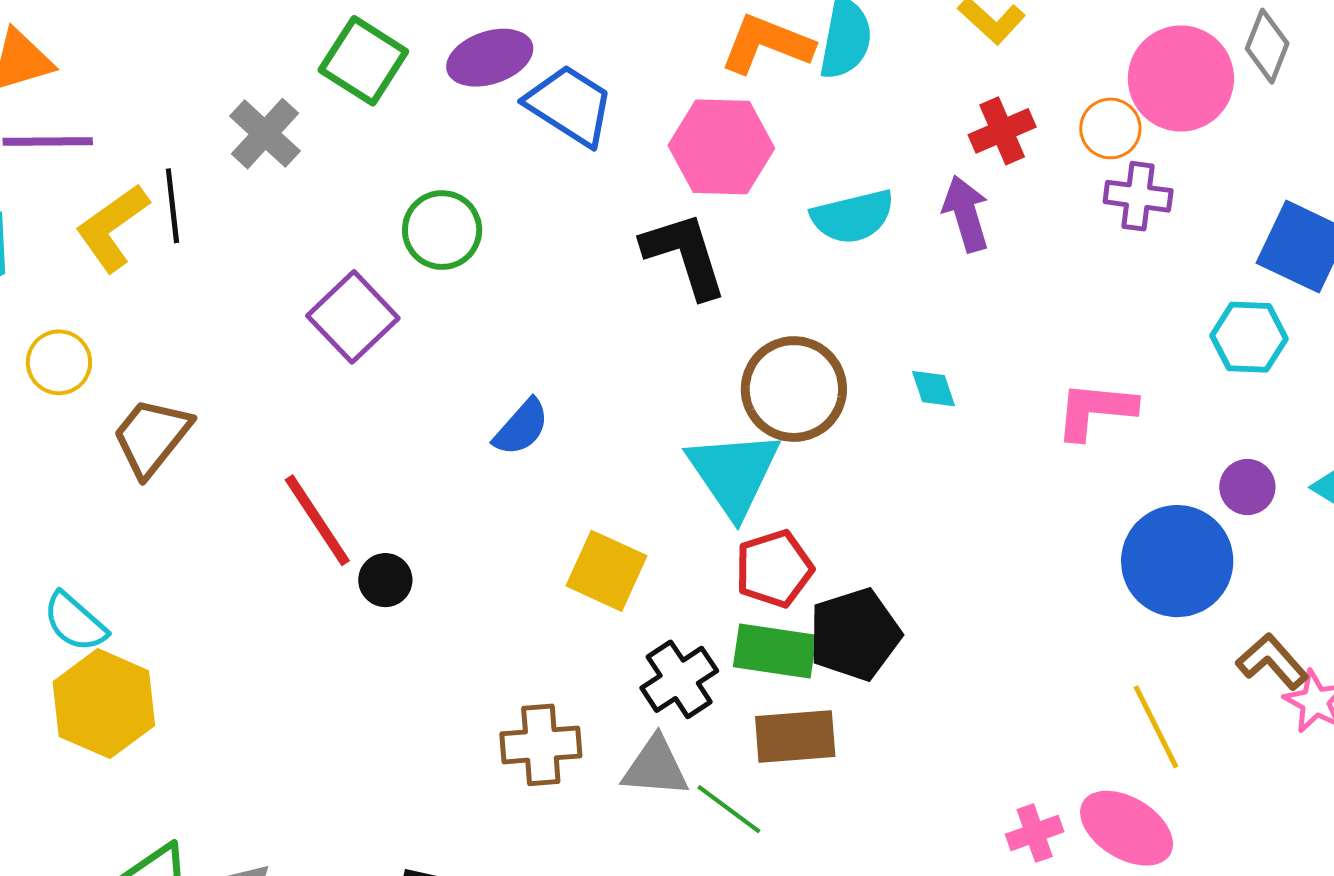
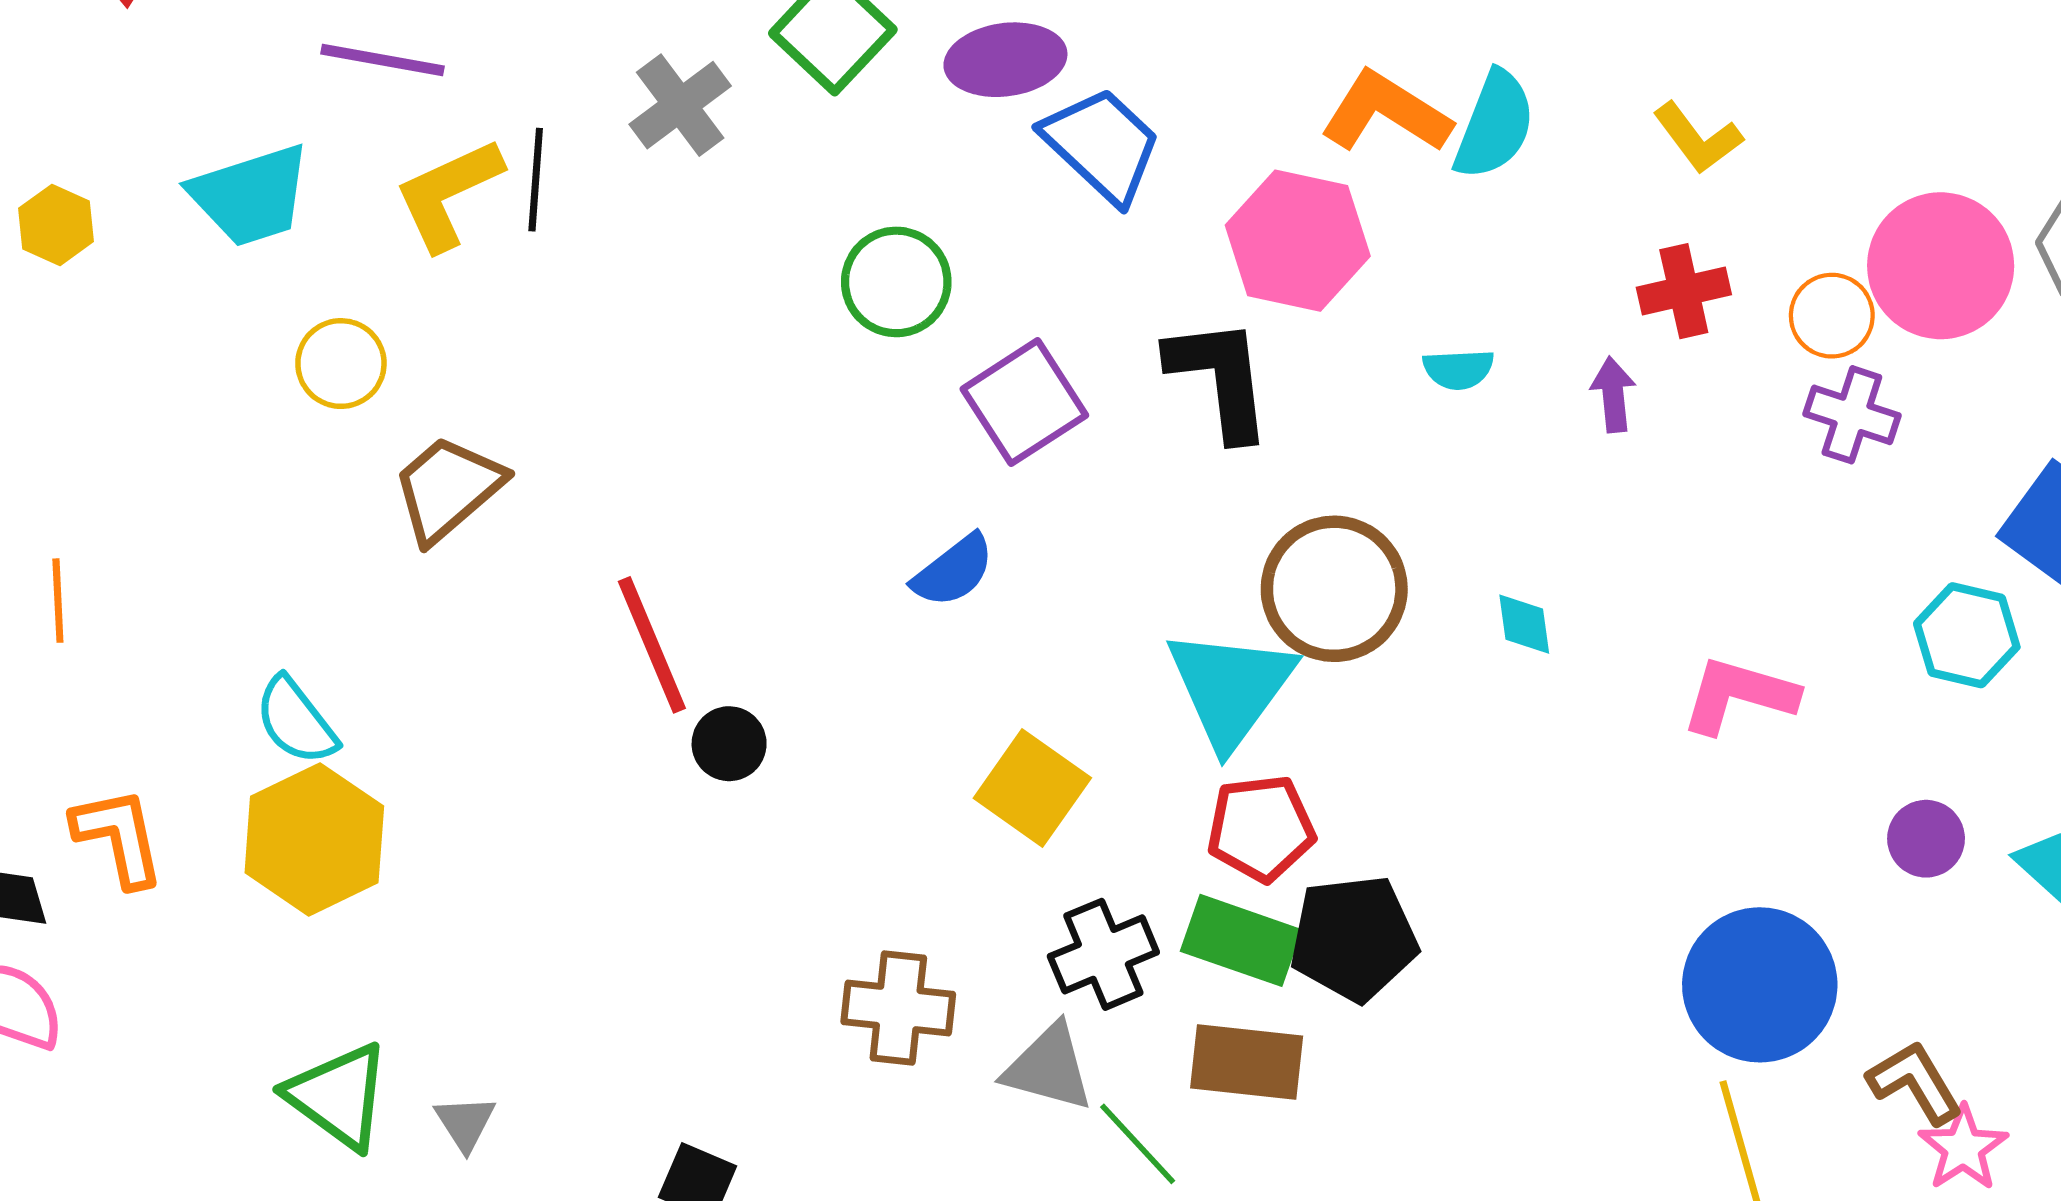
purple arrow: (966, 214) -> (1613, 394), size x0.7
cyan semicircle: (853, 217) -> (1458, 369), size x0.6
purple square: (353, 317) -> (1024, 402), moved
blue circle: (1177, 561) -> (1760, 985), moved

